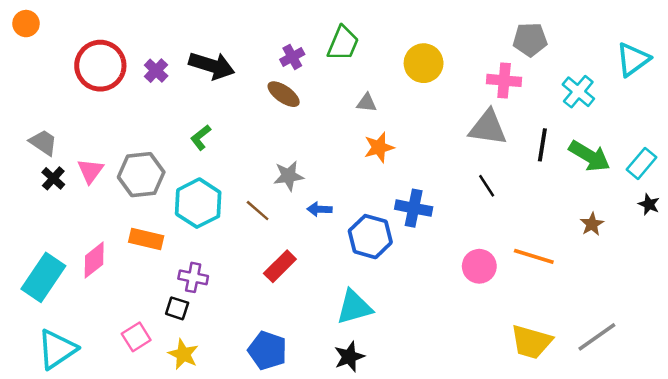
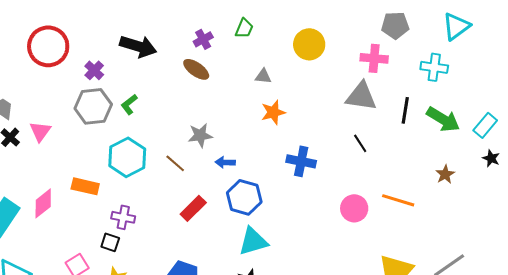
green trapezoid: (343, 43) -> (244, 28), size x0.7
cyan triangle: (633, 59) -> (456, 26), moved
purple cross: (156, 71) -> (94, 70), moved
cyan cross: (578, 92) -> (434, 67), turned -32
gray hexagon: (141, 175) -> (93, 106), moved
blue hexagon: (370, 237) -> (244, 197), moved

